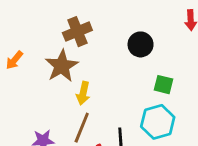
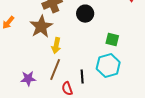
black circle: (141, 44) -> (85, 14), moved

